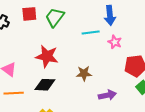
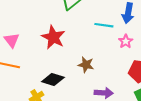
black diamond: (45, 85) -> (53, 80), moved

